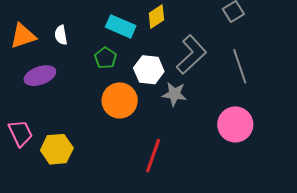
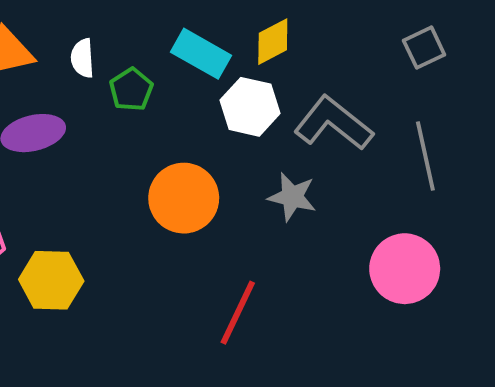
gray L-shape: (191, 55) -> (333, 123), turned -105
green pentagon: (105, 58) -> (131, 90), moved
white hexagon: (149, 70) -> (250, 107), moved

